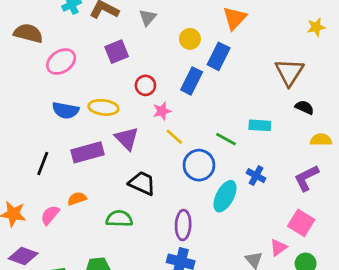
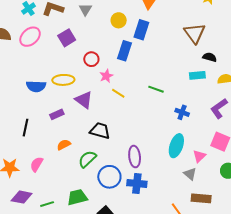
pink ellipse: (61, 62) -> (30, 37), moved
cyan rectangle: (260, 125) -> (197, 75), moved
purple rectangle: (88, 152) -> (57, 114), size x0.6
blue circle: (199, 165) -> (109, 177), moved
cyan ellipse: (225, 196) -> (176, 146), moved
orange semicircle: (77, 199) -> (64, 145), moved
green semicircle: (119, 219) -> (87, 159), turned -36
pink triangle: (278, 247) -> (199, 156), moved

